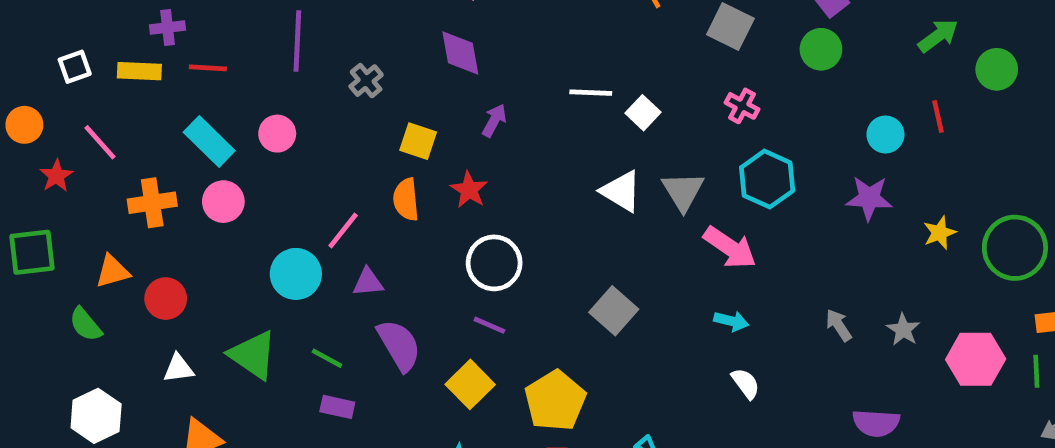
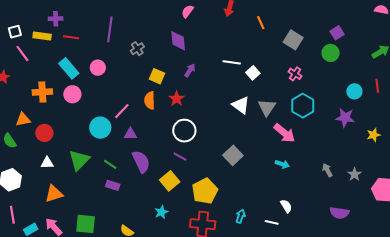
pink line: (100, 142) -> (22, 53), moved
green triangle: (253, 355) -> (79, 160), turned 35
white semicircle: (746, 383) -> (286, 206), moved

